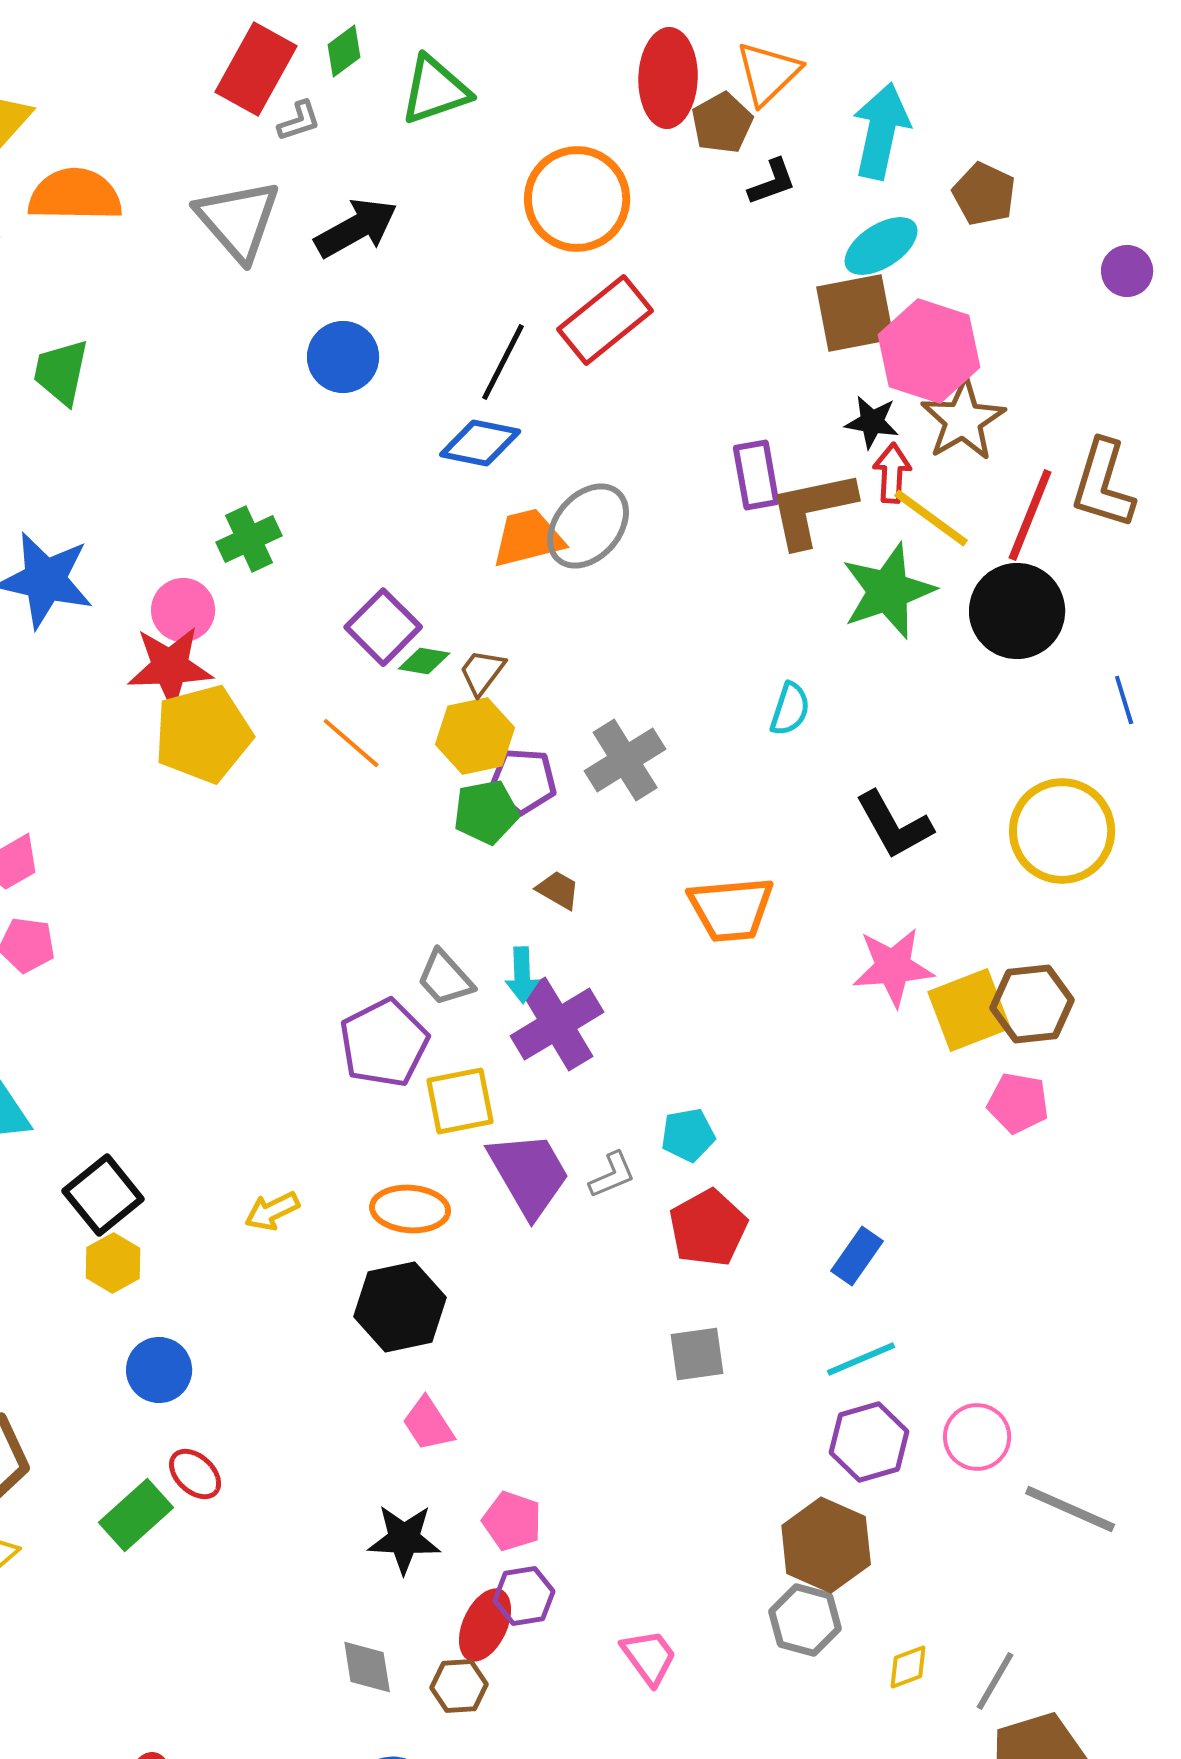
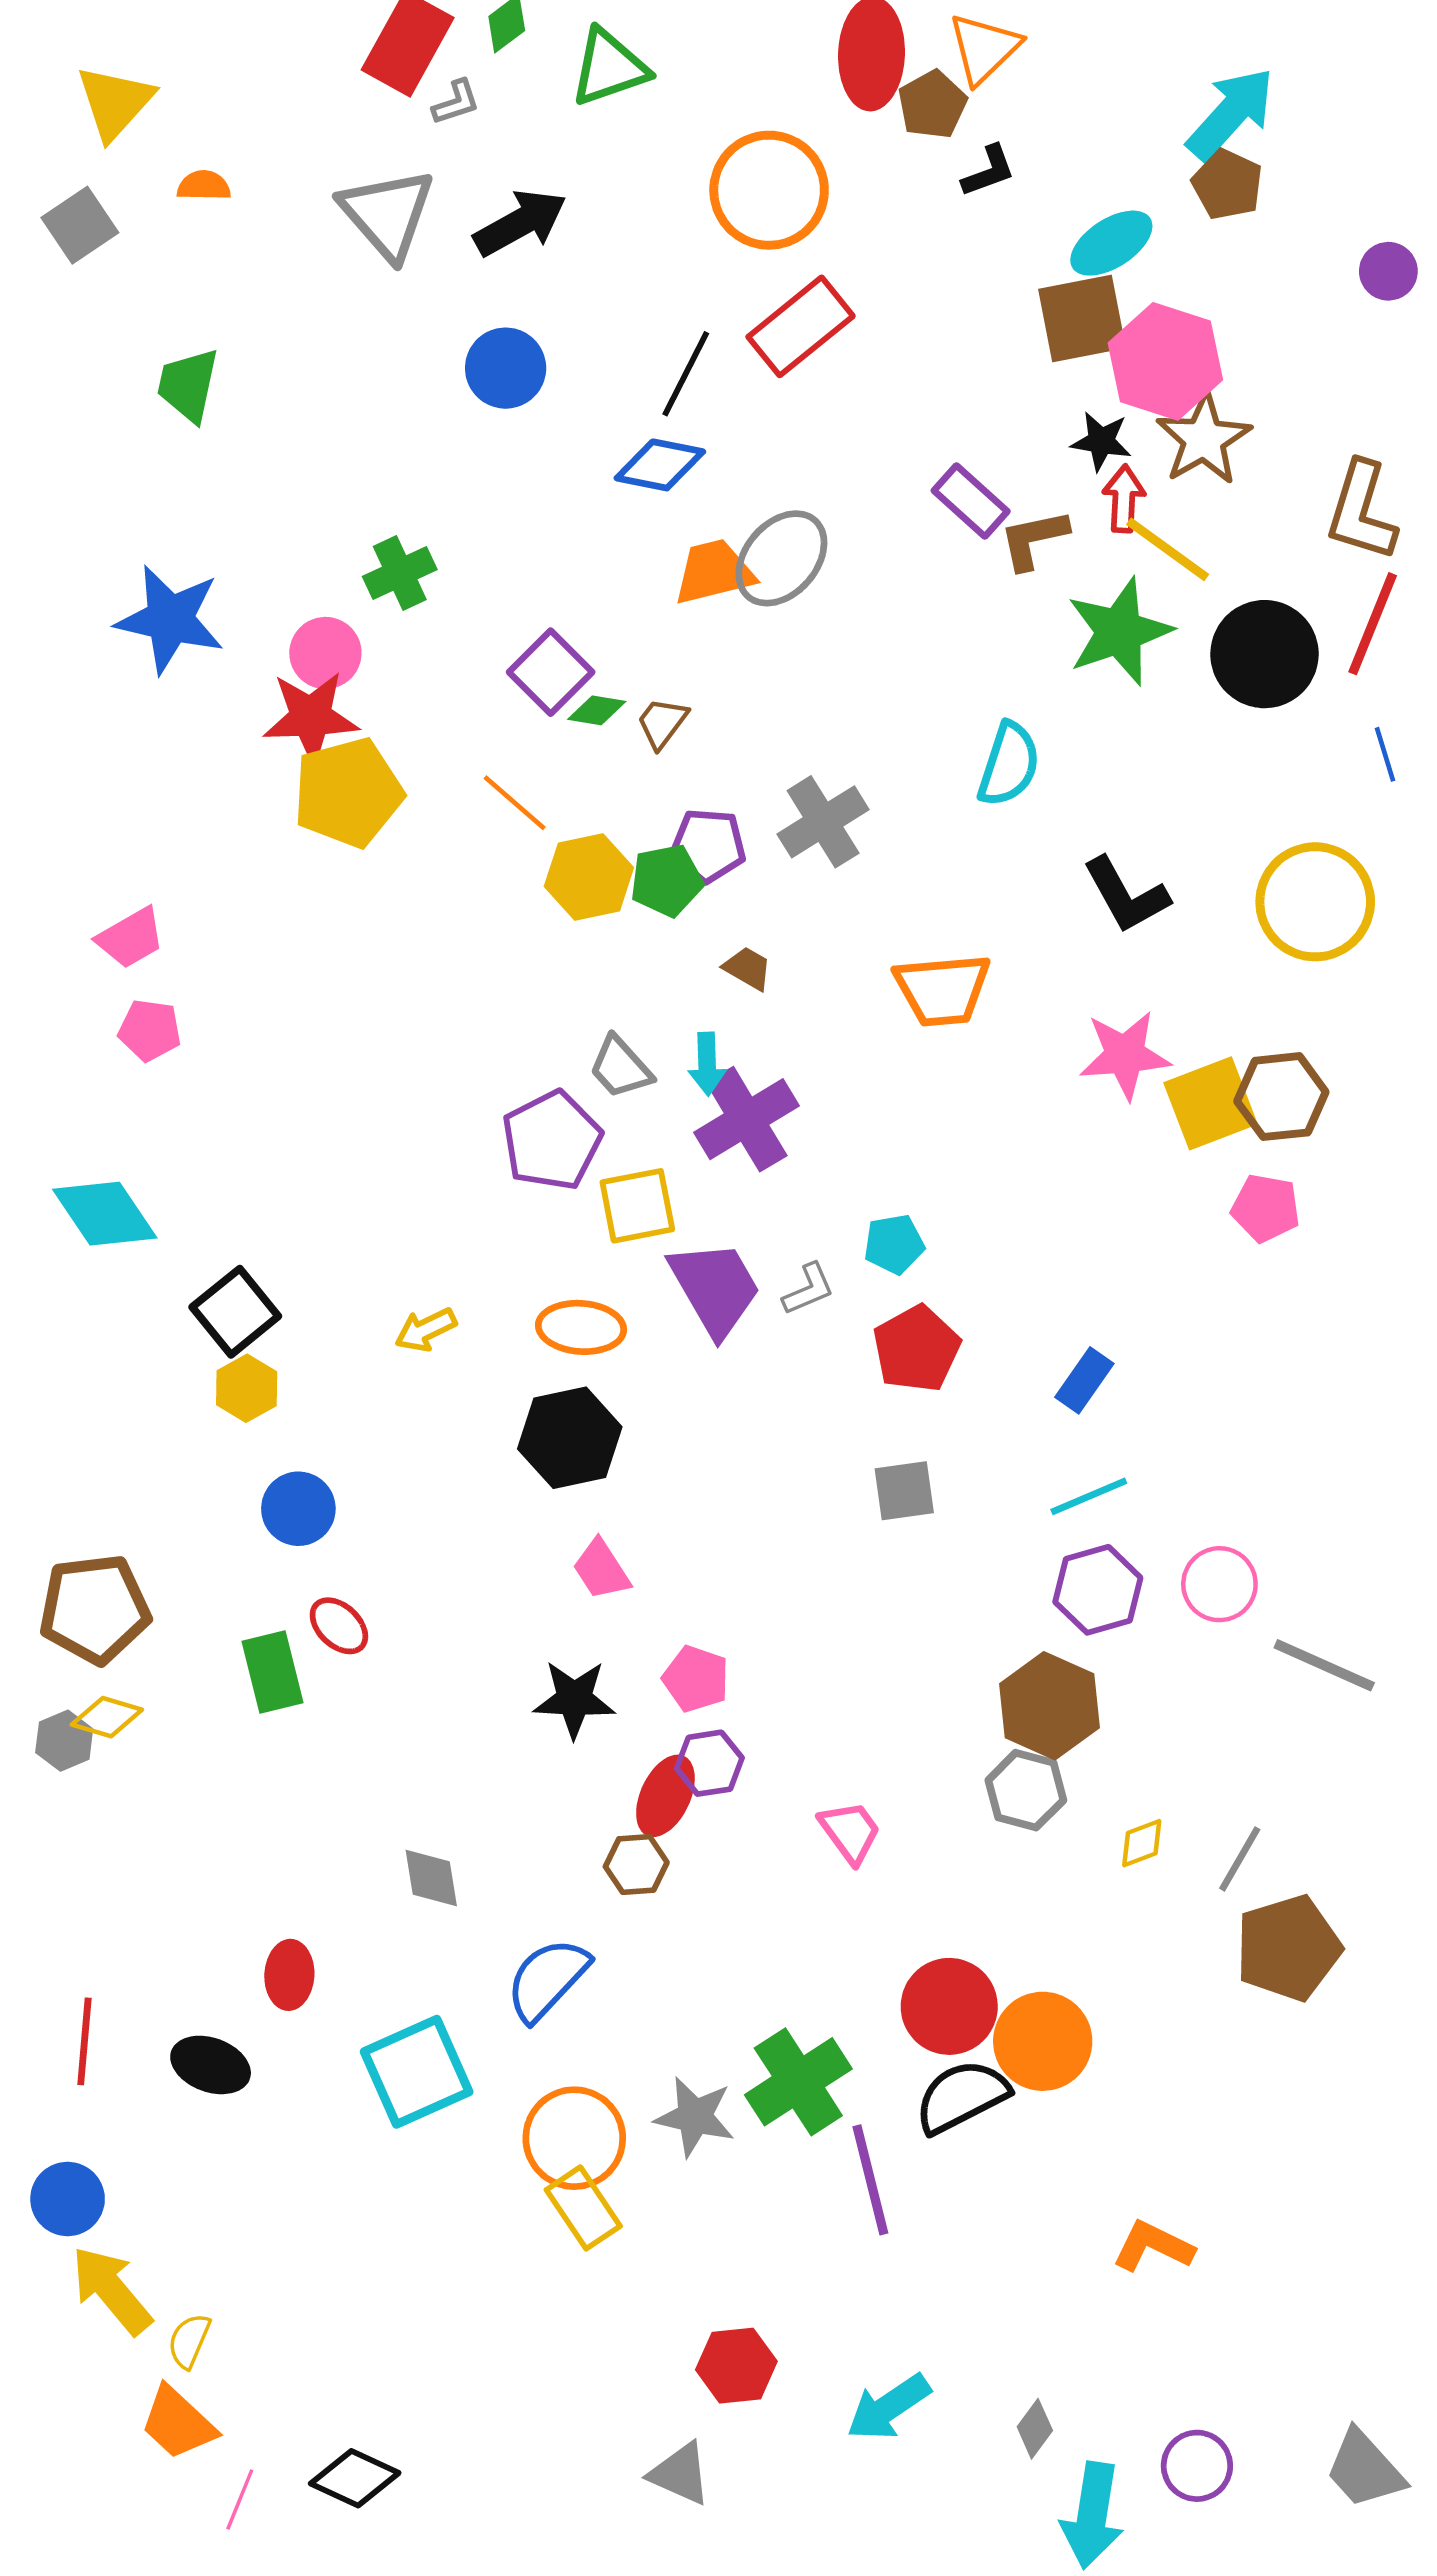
cyan arrow: (881, 131) -> (1231, 114), moved, turned 30
orange semicircle: (75, 195) -> (204, 186), size x0.5
purple rectangle: (756, 475) -> (971, 501), turned -38
brown L-shape: (812, 509) -> (1034, 539), size x0.7
red line: (1030, 515) -> (1373, 624), moved
cyan semicircle: (790, 709) -> (1009, 764), size x1.4
yellow hexagon: (475, 736) -> (589, 877), moved
green rectangle: (136, 1515) -> (272, 1672), turned -62
gray diamond: (367, 1667) -> (431, 1878), moved

